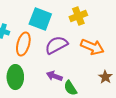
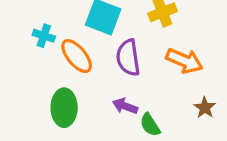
orange ellipse: (23, 44) -> (77, 56), turned -55
purple semicircle: (56, 45) -> (128, 58), turned -70

